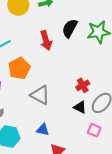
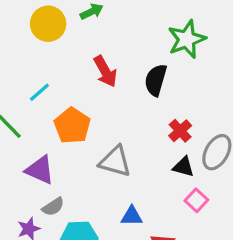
black semicircle: (70, 28) -> (156, 80), moved
pink square: (94, 130) -> (196, 200), moved, turned 32

